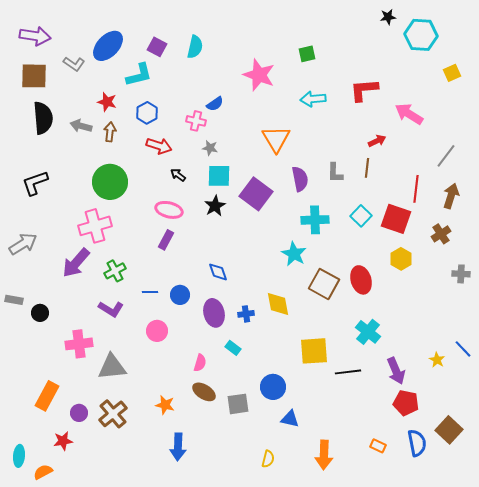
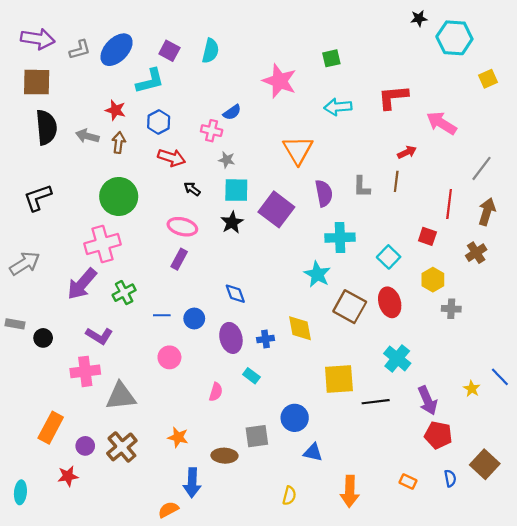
gray L-shape: (74, 64) -> (80, 50), moved, turned -50
cyan square: (361, 216) -> (389, 257), moved
red square: (396, 219) -> (427, 236), size x0.6
gray cross: (461, 274) -> (451, 309), moved
purple L-shape: (111, 309) -> (99, 336), moved
brown ellipse: (204, 392) -> (224, 456), moved, turned -30
blue semicircle: (417, 443) -> (450, 478), size x0.6
orange semicircle: (43, 472) -> (168, 510), moved

